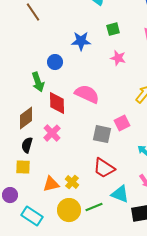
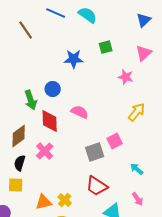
pink star: (118, 58) -> (126, 77), moved
blue circle: (55, 62) -> (53, 89), moved
pink semicircle: (87, 94) -> (80, 112), size x0.7
gray square: (102, 134) -> (95, 152), turned -30

